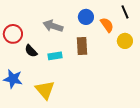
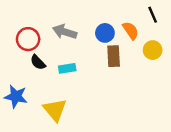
blue circle: (86, 17) -> (105, 33), moved
red circle: (13, 34) -> (28, 39), moved
brown rectangle: (82, 46) -> (114, 56), moved

